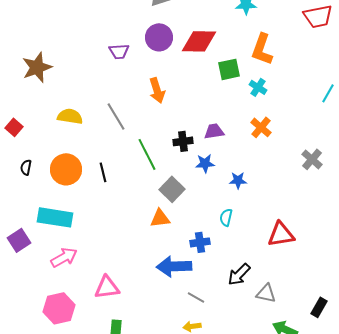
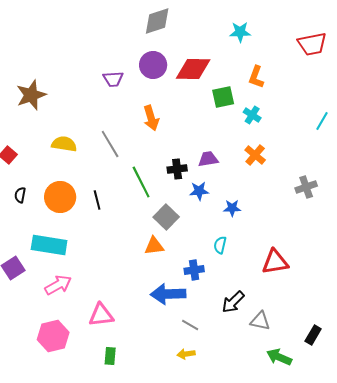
orange L-shape: (262, 49) -> (256, 77), size x0.7
gray cross: (312, 159) -> (306, 187), turned 30

